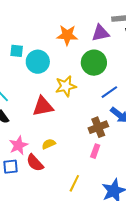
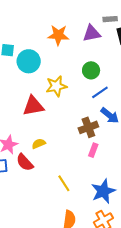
green circle: (94, 63) -> (91, 70), moved, size x0.7
pink rectangle: (95, 151) -> (93, 150), moved
yellow line: (74, 183) -> (64, 183), turned -60

